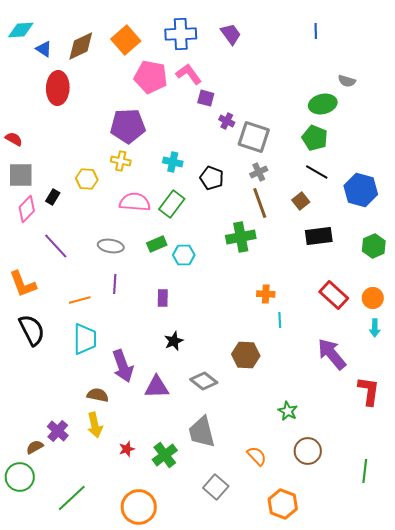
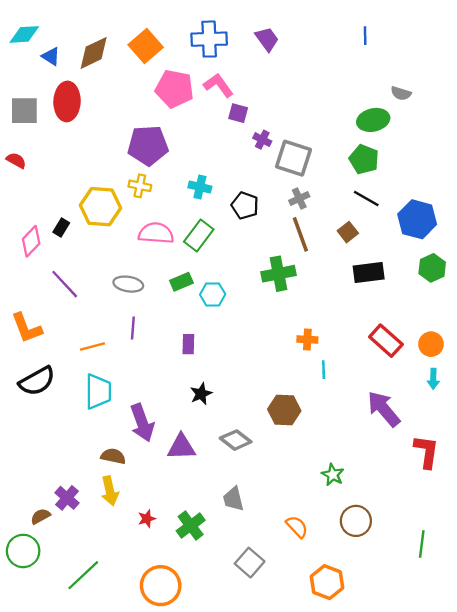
gray square: (21, 175) -> (24, 111), moved
yellow hexagon: (87, 179) -> (101, 207), size x1.6
green hexagon: (374, 246) -> (432, 268), moved
black semicircle: (32, 330) -> (37, 381), turned 88
gray trapezoid: (202, 432) -> (233, 499), size x0.7

